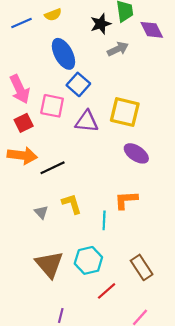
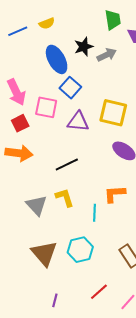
black star: (101, 24) -> (84, 47), moved
black line: (53, 168) -> (67, 165), moved
gray triangle: (41, 212) -> (37, 205), size x1.6
red line: (107, 291) -> (99, 292), moved

